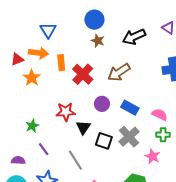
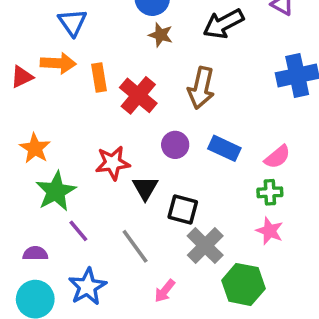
brown arrow: (119, 72) -> (201, 88), turned -40
orange star: (32, 78) -> (35, 148), moved
pink semicircle: (160, 115) -> (277, 157), turned 119
green star: (32, 126) -> (56, 191), size x1.6
green cross: (163, 135) -> (270, 192), moved
gray cross: (129, 137) -> (205, 246), moved

